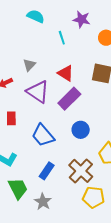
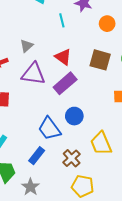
purple triangle: (38, 92) -> (33, 74), turned -30
blue trapezoid: (43, 135) -> (49, 129), moved
brown cross: (81, 171) -> (72, 158), size x0.7

